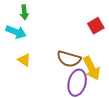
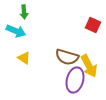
red square: (96, 26) -> (93, 25), turned -35

